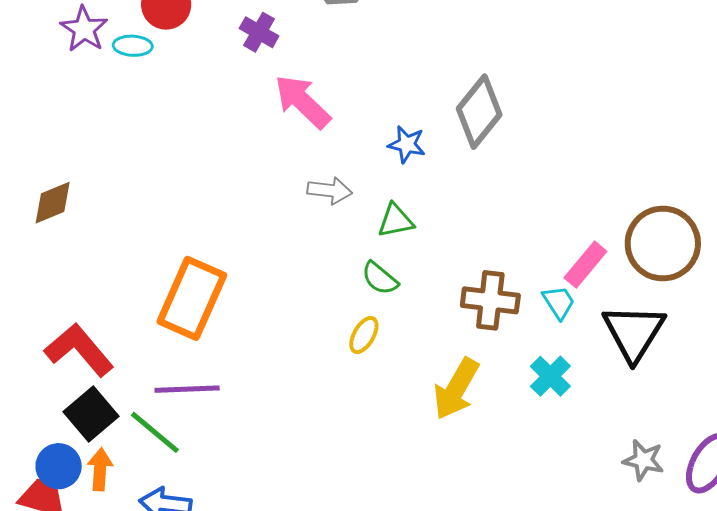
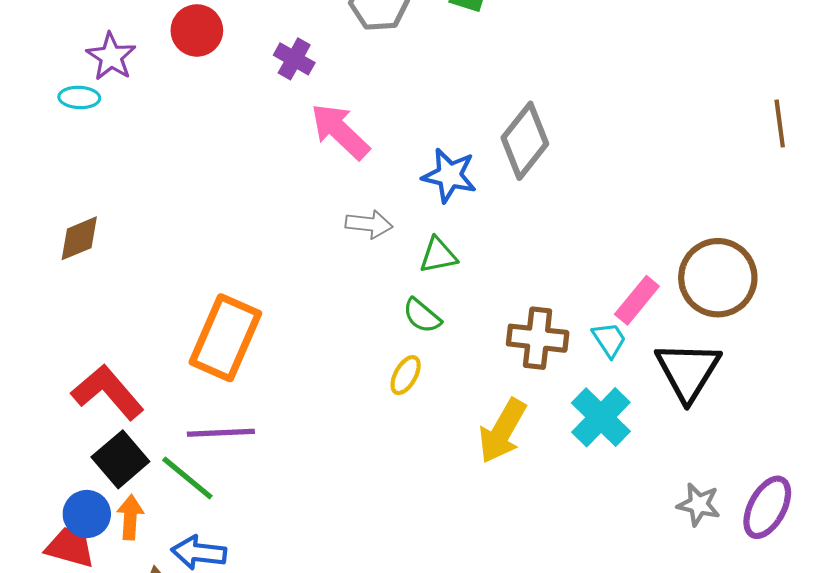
cyan ellipse: (133, 46) -> (79, 97), moved
blue star: (407, 144) -> (449, 175), size x1.4
cyan cross: (550, 376) -> (601, 417), size x1.4

